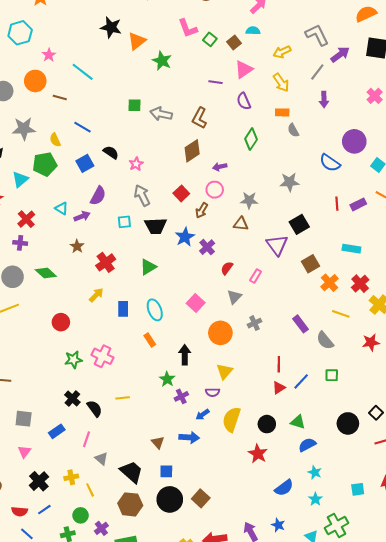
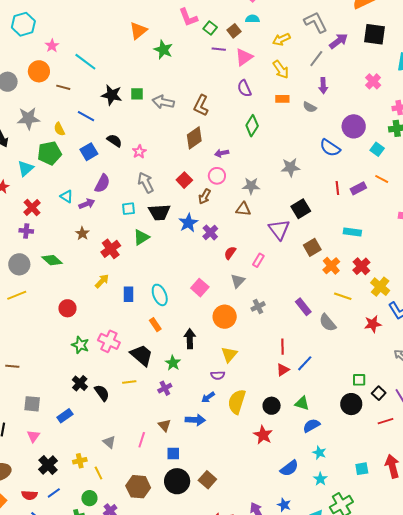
black star: (111, 27) -> (112, 95), moved
purple line: (215, 82) -> (219, 49), moved
gray semicircle: (293, 130) -> (310, 107), moved, turned -32
green triangle: (148, 267) -> (141, 237), moved
green star: (73, 360) -> (80, 345), turned 30
green square: (332, 375) -> (359, 380), moved
purple cross: (181, 396) -> (165, 388), moved
pink line: (86, 439) -> (142, 440), moved
black trapezoid: (131, 472) -> (142, 355), moved

